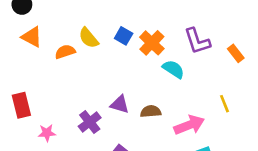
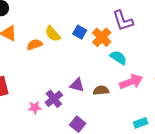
purple L-shape: (197, 41) -> (123, 21), moved
pink arrow: (189, 125) -> (131, 82), moved
pink star: (47, 133) -> (35, 108), moved

